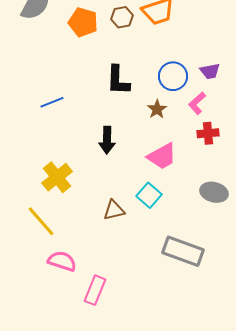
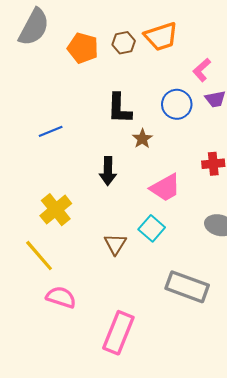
pink L-shape: (197, 103) -> (202, 70), moved
brown star: (157, 109) -> (142, 139), moved
brown triangle: (114, 210) -> (115, 244), turned -45
pink rectangle: (95, 290) -> (118, 333), moved, size x1.4

